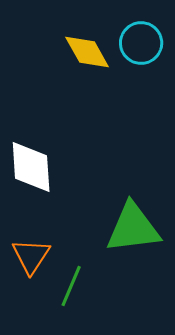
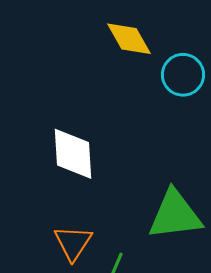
cyan circle: (141, 43) -> (183, 75), moved

